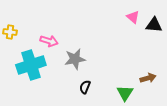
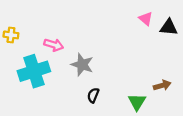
gray star: (75, 59) -> (82, 65), turned 30

